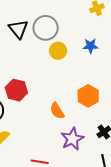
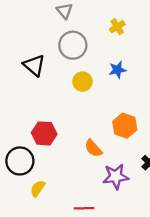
gray circle: (46, 28) -> (73, 45), moved
purple star: (72, 139) -> (116, 176), turned 30

